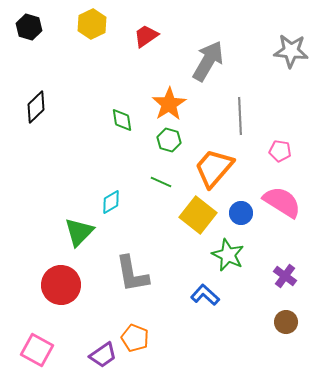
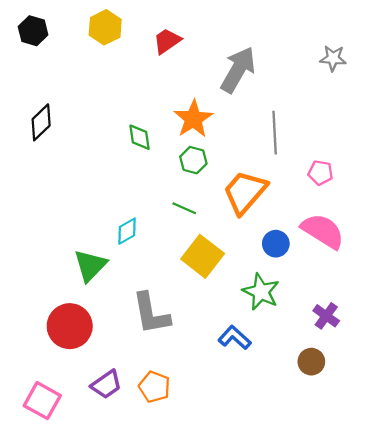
gray star: (291, 51) -> (333, 58), size x0.7
yellow square: (198, 215) -> (203, 256), moved
brown circle: (286, 322) -> (311, 362), moved
purple trapezoid: (103, 355) -> (106, 385), moved

